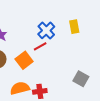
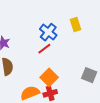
orange square: (24, 60) -> (49, 77), moved

